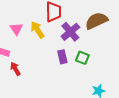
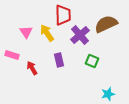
purple rectangle: (62, 57) -> (59, 60), moved
red arrow: (15, 69) -> (32, 68), moved

